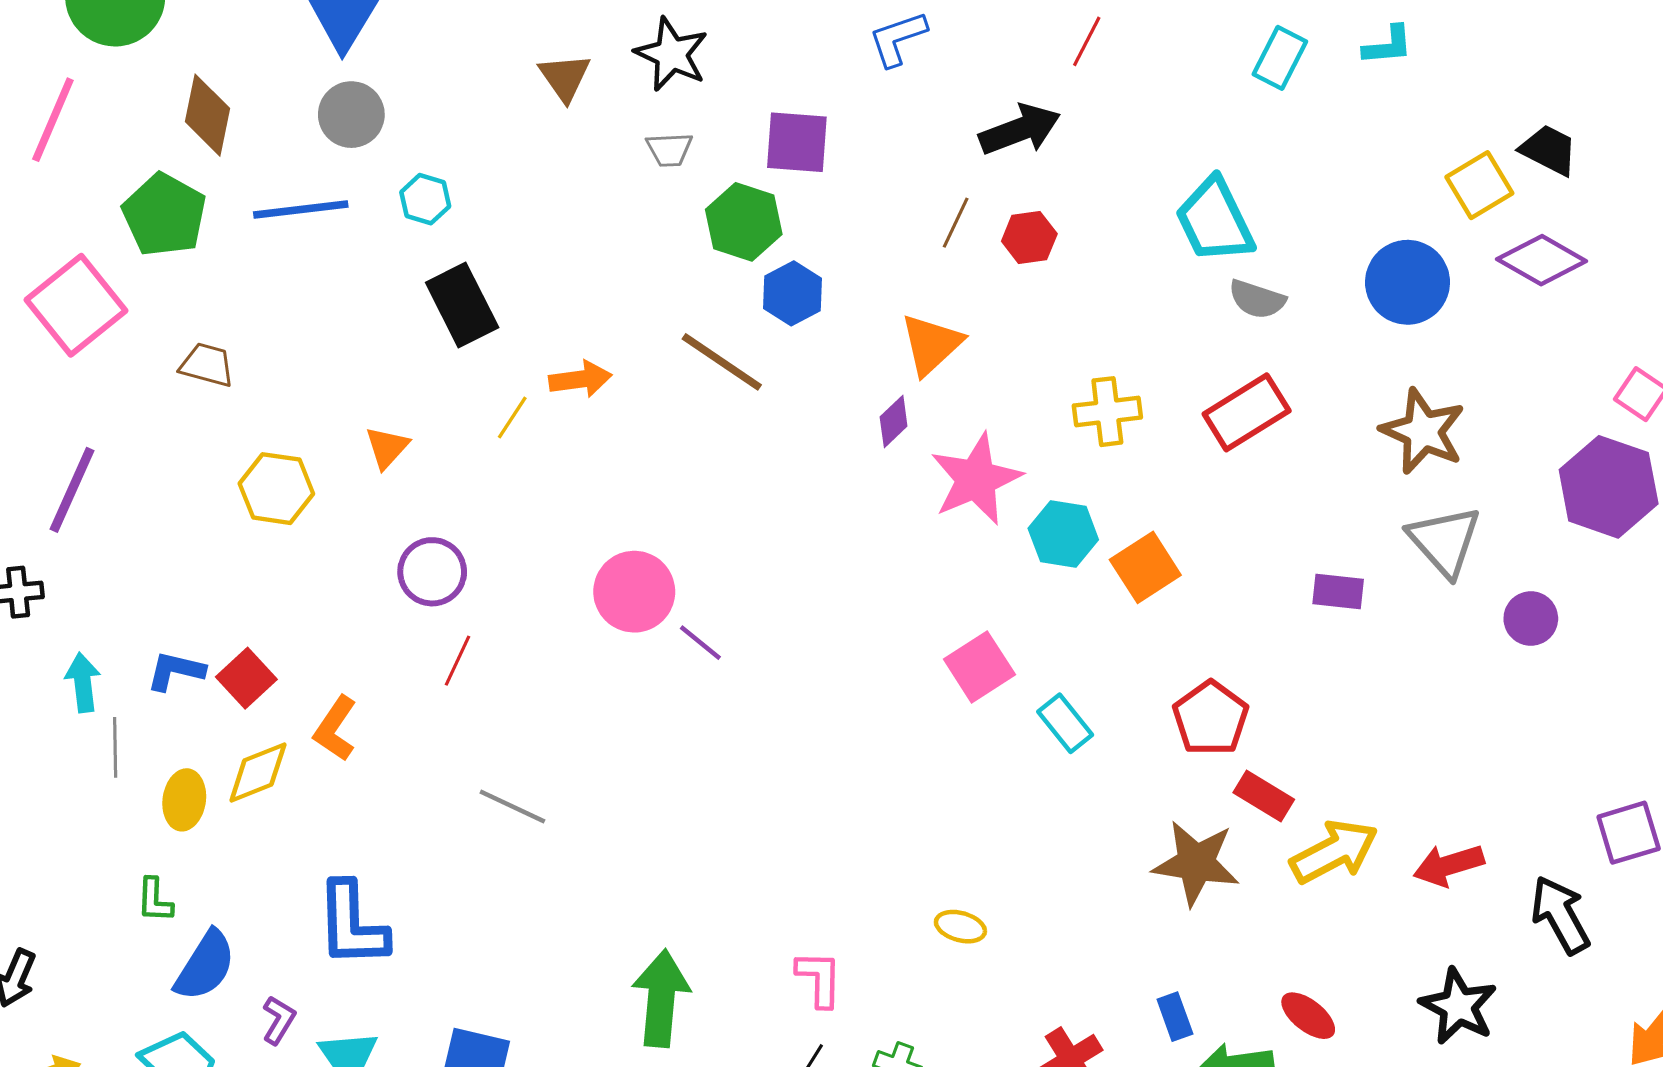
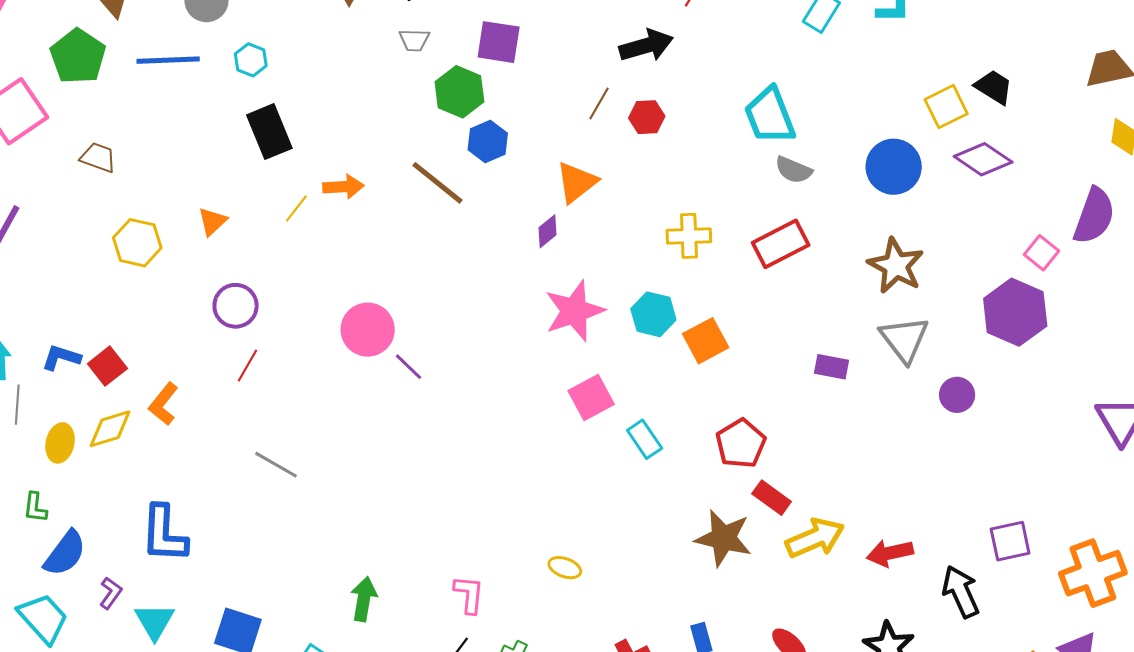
pink star: (976, 479) -> (574, 311), moved
green arrow: (661, 998) -> (364, 599), size x0.7

